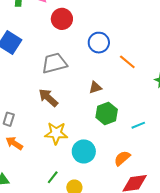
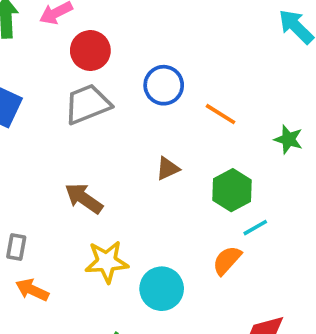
gray trapezoid: (54, 63) -> (87, 104), moved
green hexagon: (107, 113) -> (232, 190), moved
orange semicircle: (122, 158) -> (227, 260), moved

